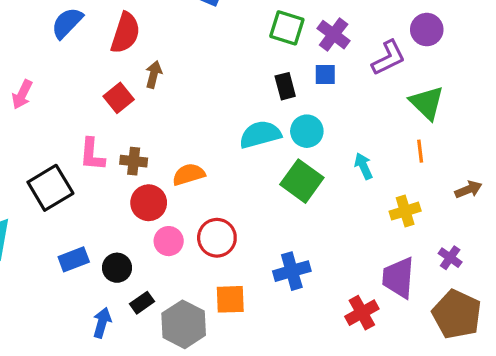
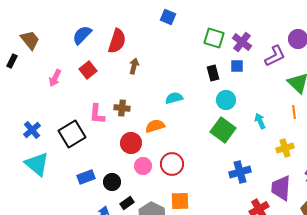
red square: (119, 98) -> (88, 70), moved
cyan semicircle: (260, 134) -> (174, 98), moved, size x0.7
brown cross: (134, 161) -> (122, 108), moved
blue cross: (292, 271) -> (240, 172), moved

